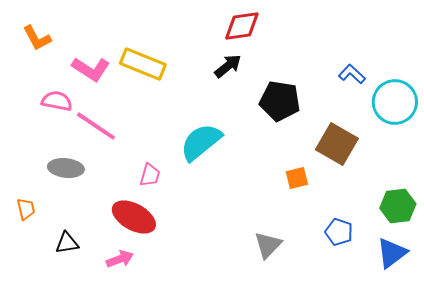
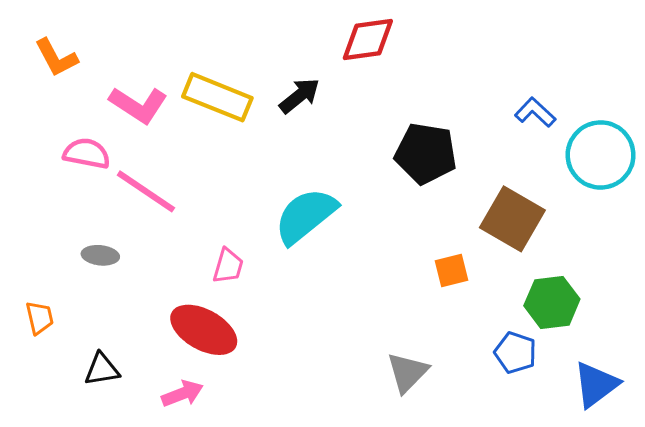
black arrow: (228, 66) -> (300, 96), moved
gray ellipse: (66, 168) -> (100, 255), size x0.7
green hexagon: (398, 206) -> (552, 302), moved

